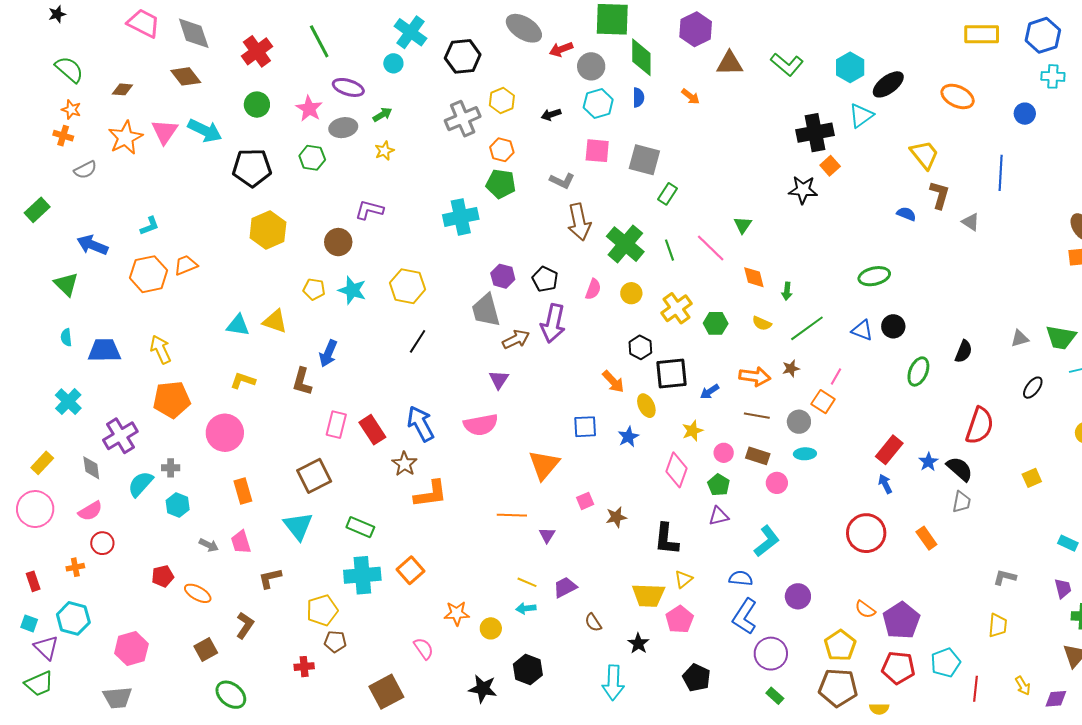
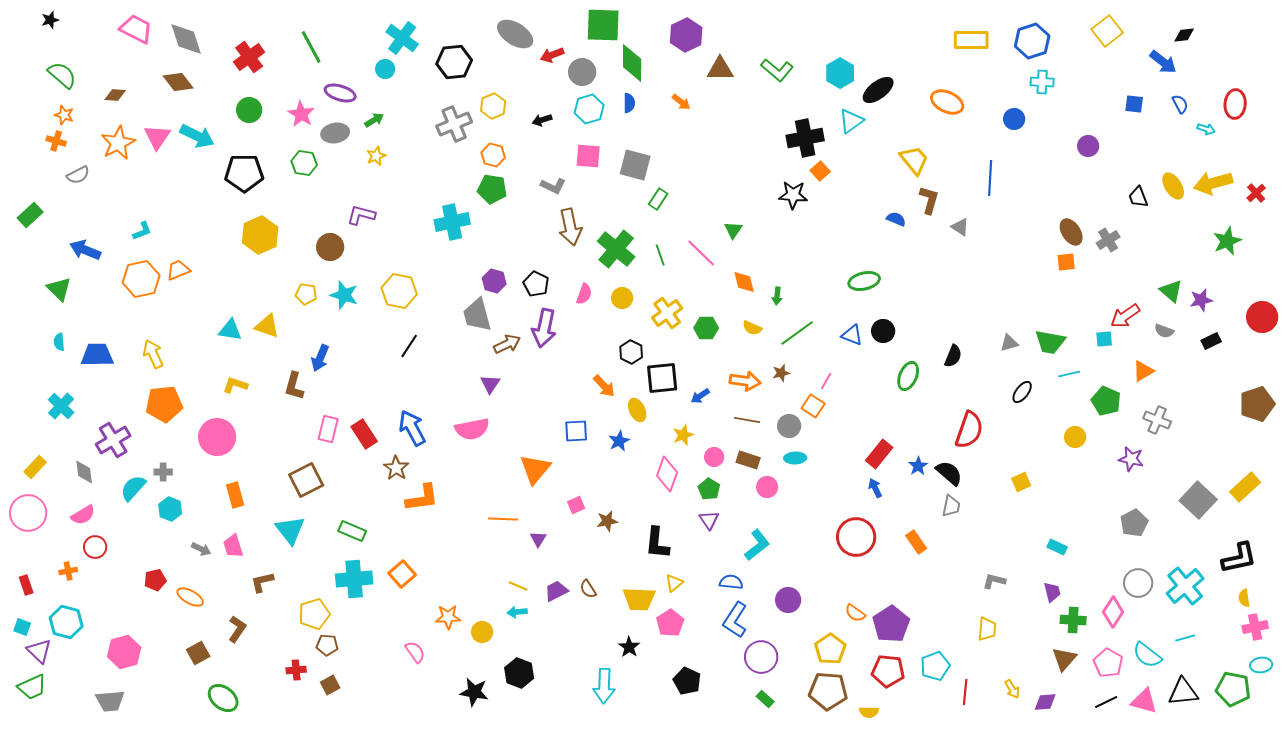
purple triangle: (719, 516) -> (709, 520), turned -50
brown semicircle: (593, 622) -> (588, 589), moved
brown square: (386, 692) -> (330, 685), moved, size x0.6

